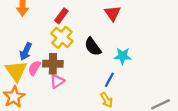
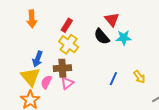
black semicircle: (93, 47) -> (102, 37), moved
cyan star: (123, 56) -> (124, 38), moved
pink semicircle: (34, 68) -> (46, 82), moved
yellow arrow: (107, 100) -> (139, 77), moved

